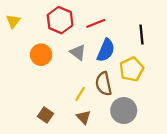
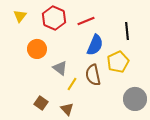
yellow triangle: (13, 21) -> (20, 16), moved
gray triangle: (78, 52) -> (60, 68), moved
gray circle: (124, 111) -> (135, 99), moved
brown triangle: (84, 117) -> (67, 109), moved

